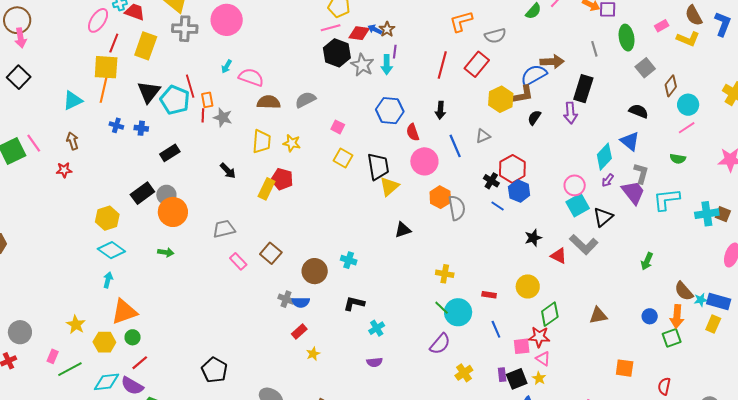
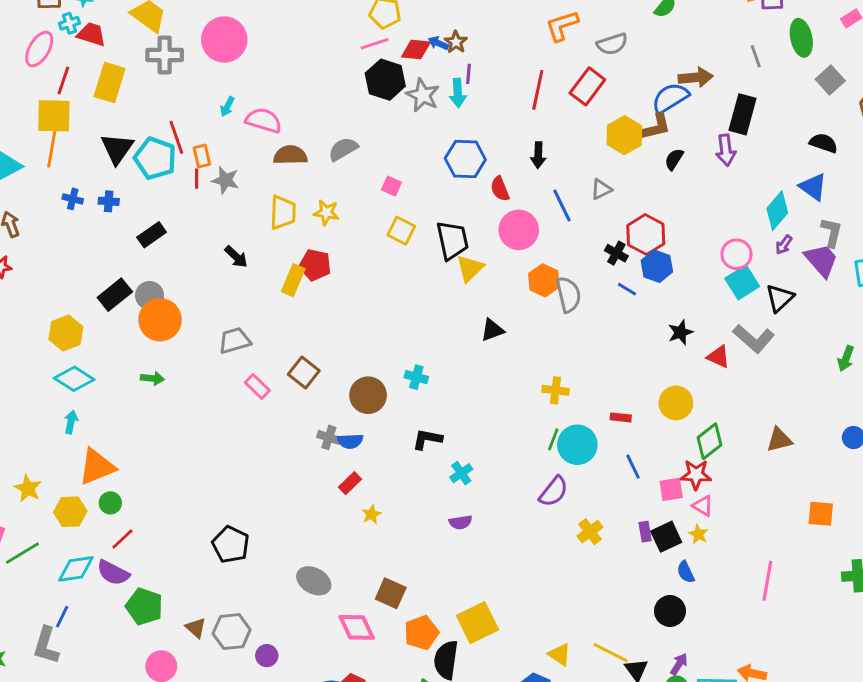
green line: (442, 308) -> (553, 439), turned 70

